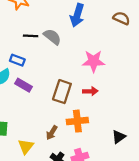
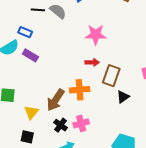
brown rectangle: (62, 92) -> (111, 76), moved
brown arrow: (52, 133) -> (56, 100), size x1.6
black triangle: (119, 137) -> (123, 97), moved

